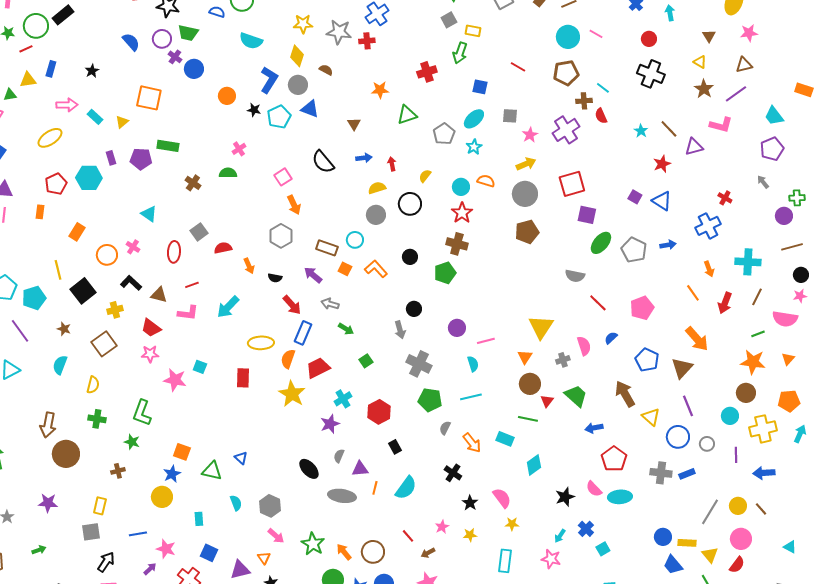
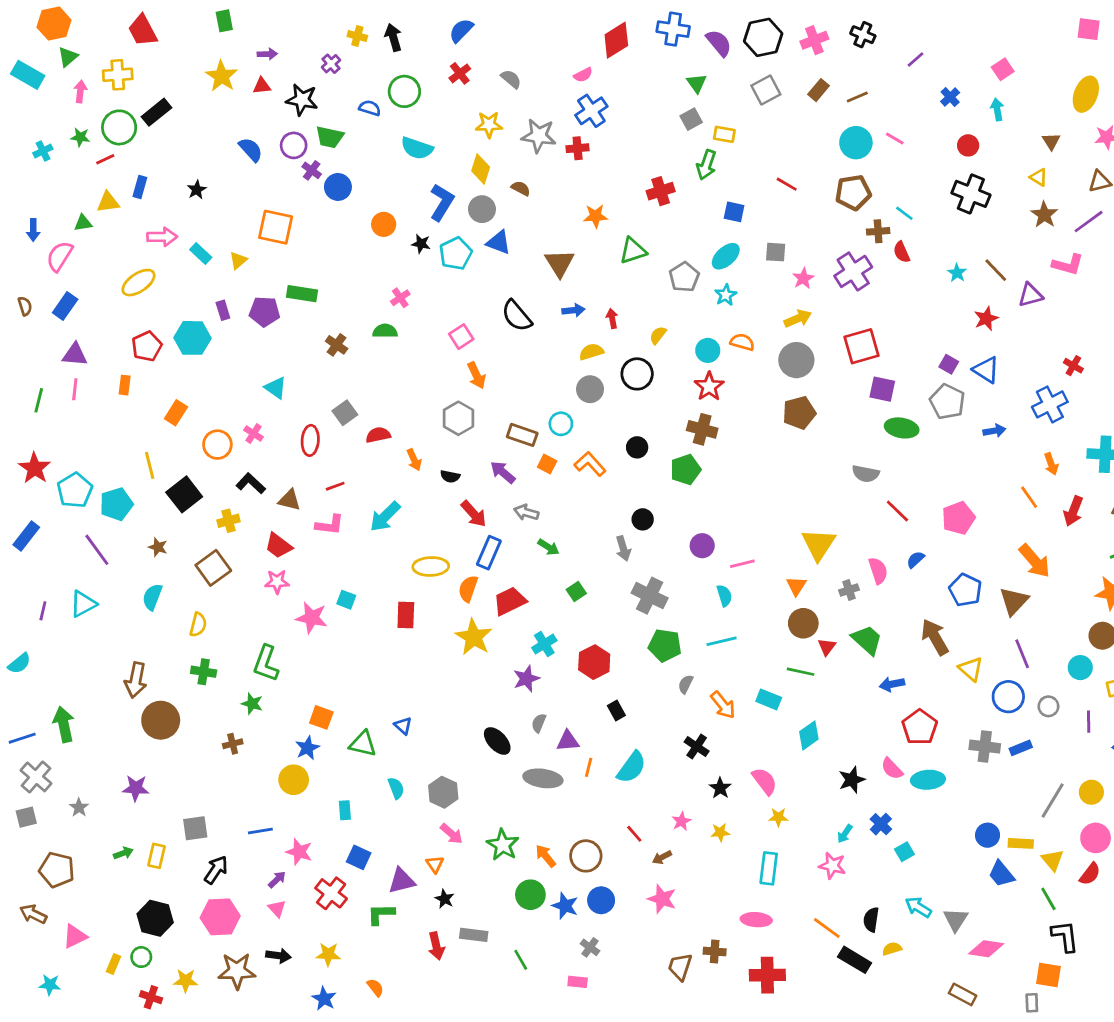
brown triangle: (354, 124) -> (560, 263), size x1.6
green ellipse: (601, 243) -> (902, 428), turned 60
gray pentagon: (634, 250) -> (947, 402), moved
yellow rectangle: (100, 506) -> (156, 856), moved

